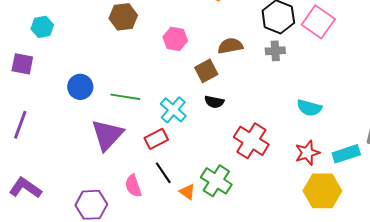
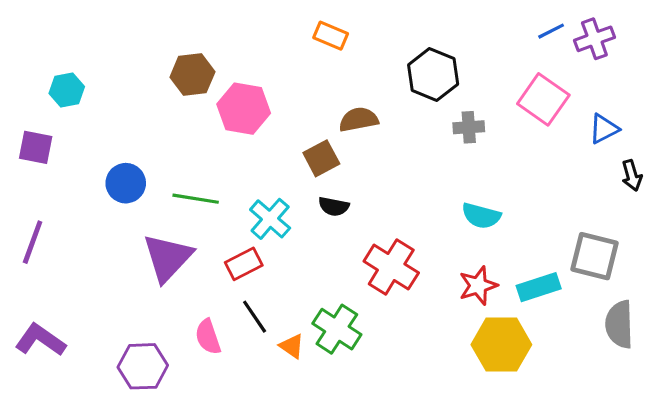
pink square: (318, 22) -> (543, 99), moved
pink hexagon: (175, 39) -> (244, 109), moved, size x1.4
gray cross: (275, 51) -> (469, 127), moved

